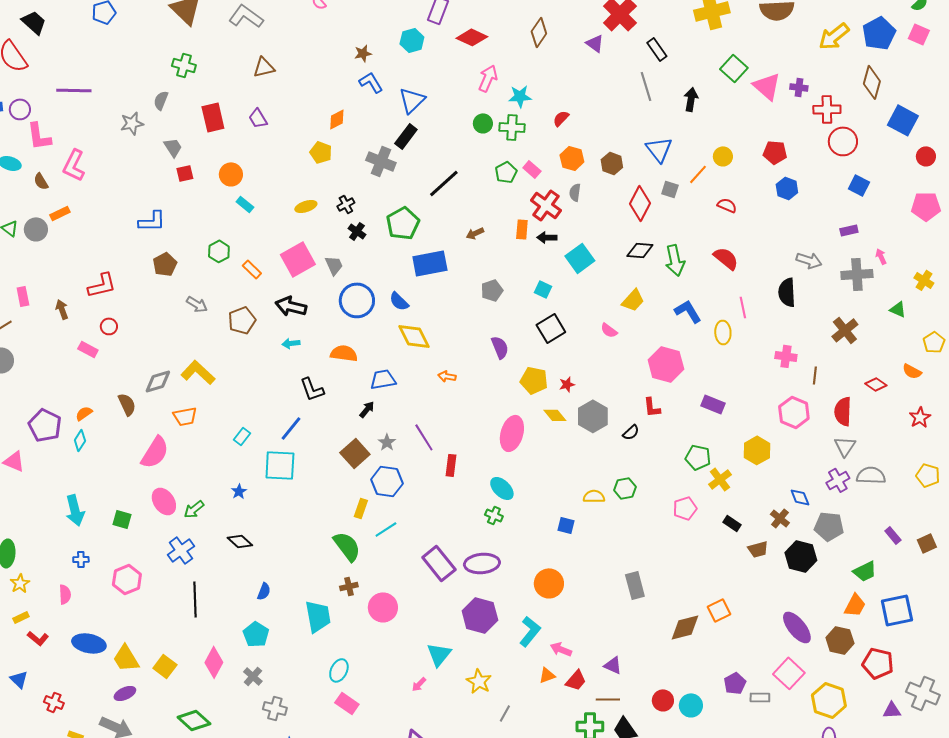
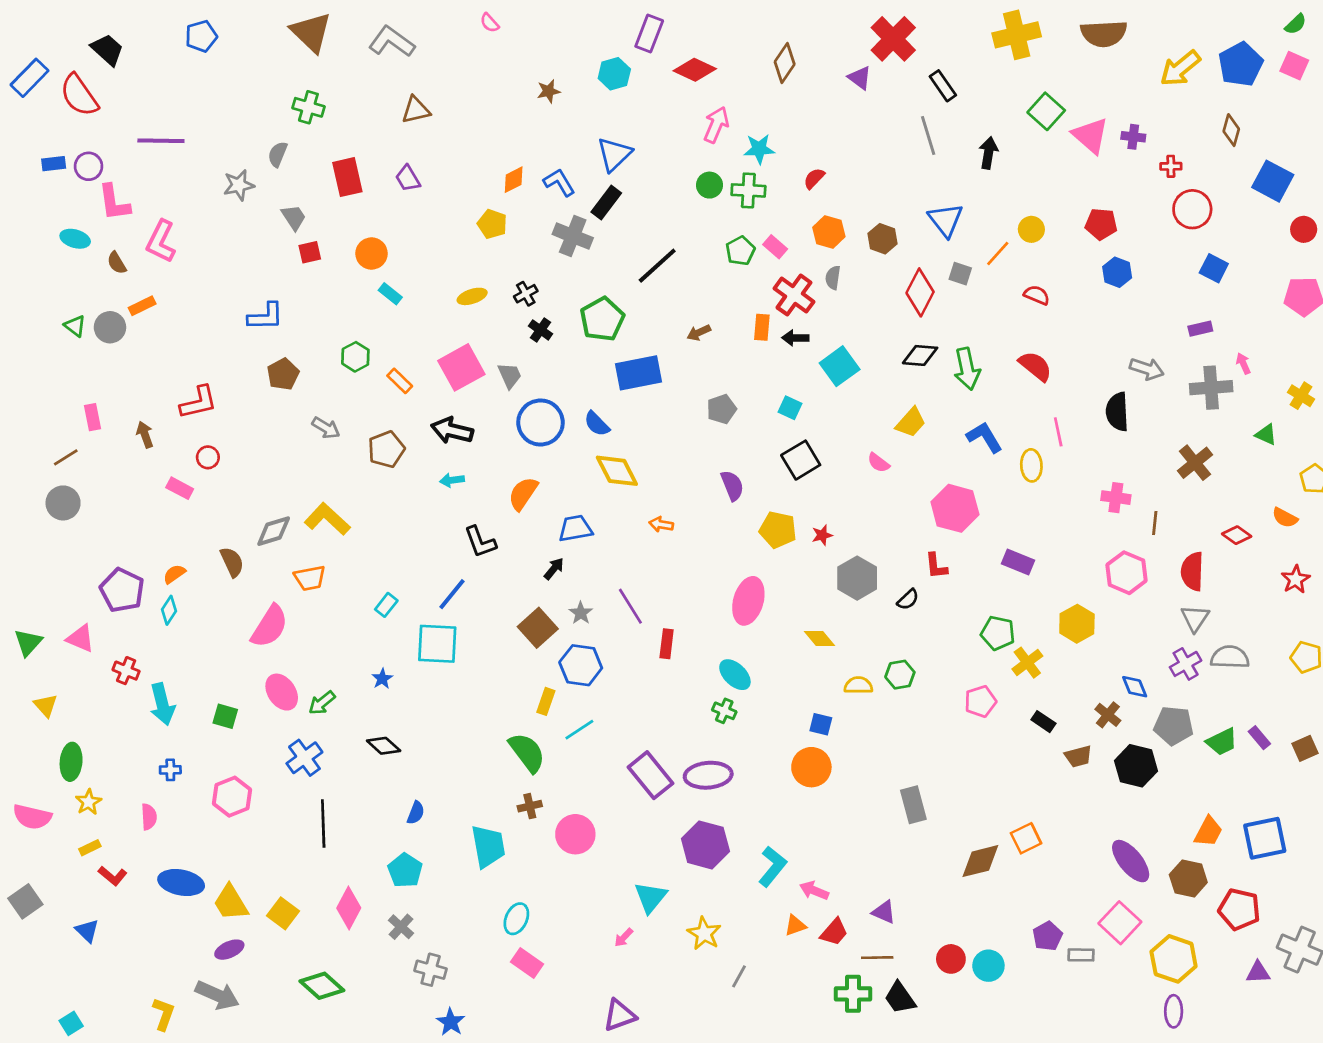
blue L-shape: (371, 82) -> (559, 182), moved
brown diamond: (872, 82) -> (1231, 130), size x0.7
red cross: (827, 109) -> (1171, 166), size x0.6
orange semicircle: (344, 353) -> (523, 494), turned -64
yellow diamond: (555, 415) -> (819, 638), moved
green trapezoid: (865, 571) -> (1222, 742), moved
orange circle: (549, 583) -> (811, 767), moved
red cross: (54, 702) -> (126, 671), moved

